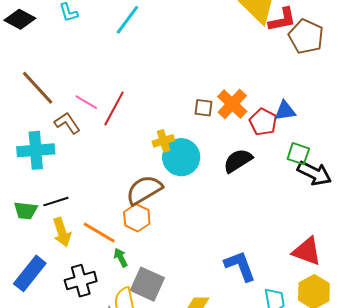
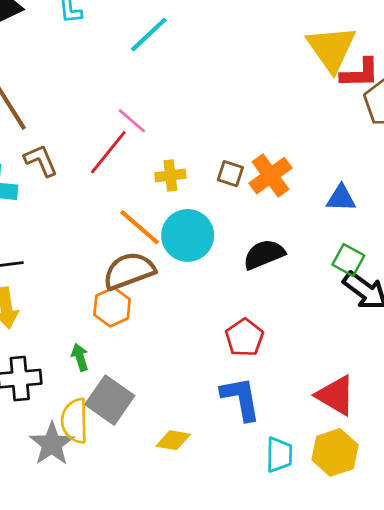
pink line: (86, 102) -> (132, 121), moved
red pentagon: (263, 122) -> (244, 338), moved
yellow cross: (163, 141) -> (170, 176), moved
orange line: (99, 233) -> (140, 227), moved

